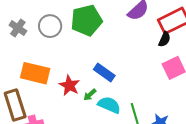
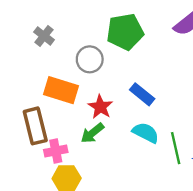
gray circle: (50, 26) -> (90, 59), moved
green arrow: (90, 95) -> (92, 133), moved, size x1.5

